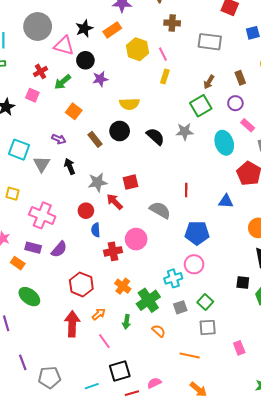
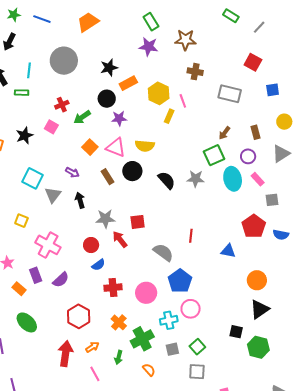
orange rectangle: (112, 30) -> (128, 83), moved
pink triangle: (64, 46) -> (116, 147), moved
yellow rectangle: (165, 76) -> (169, 116), moved
cyan ellipse: (224, 143) -> (233, 179), moved
blue semicircle: (96, 230) -> (98, 265), turned -128
blue pentagon: (197, 233) -> (180, 281), moved, turned 30
pink circle: (136, 239) -> (146, 293), moved
purple rectangle: (33, 248) -> (36, 275), turned 49

